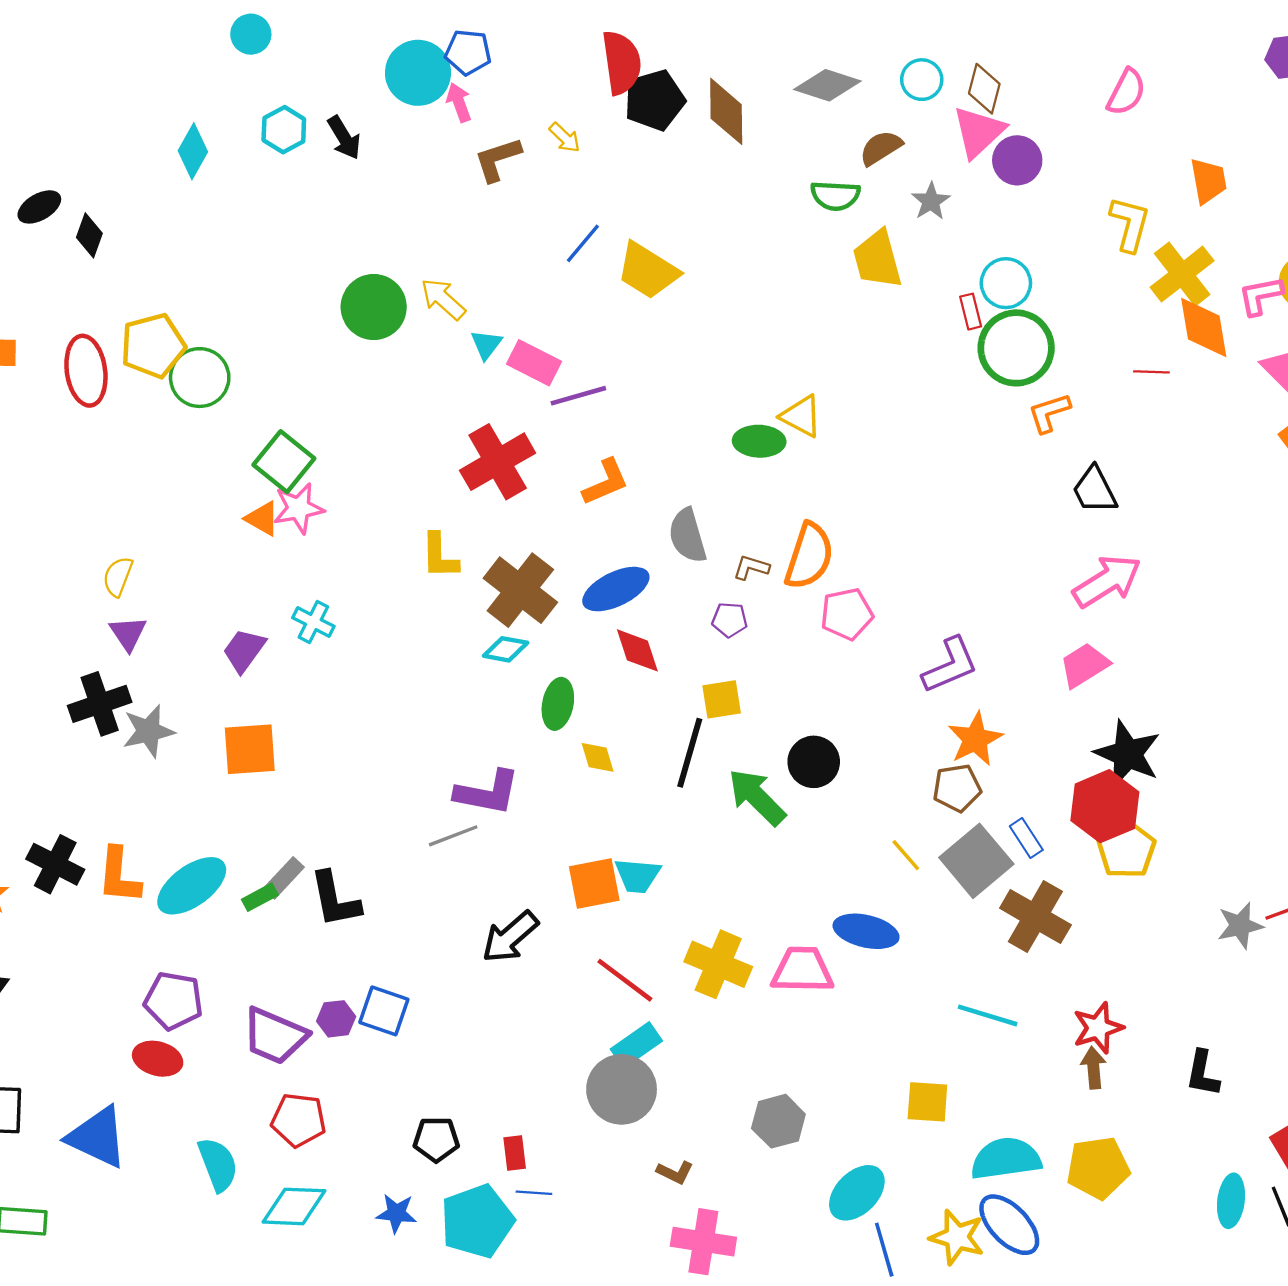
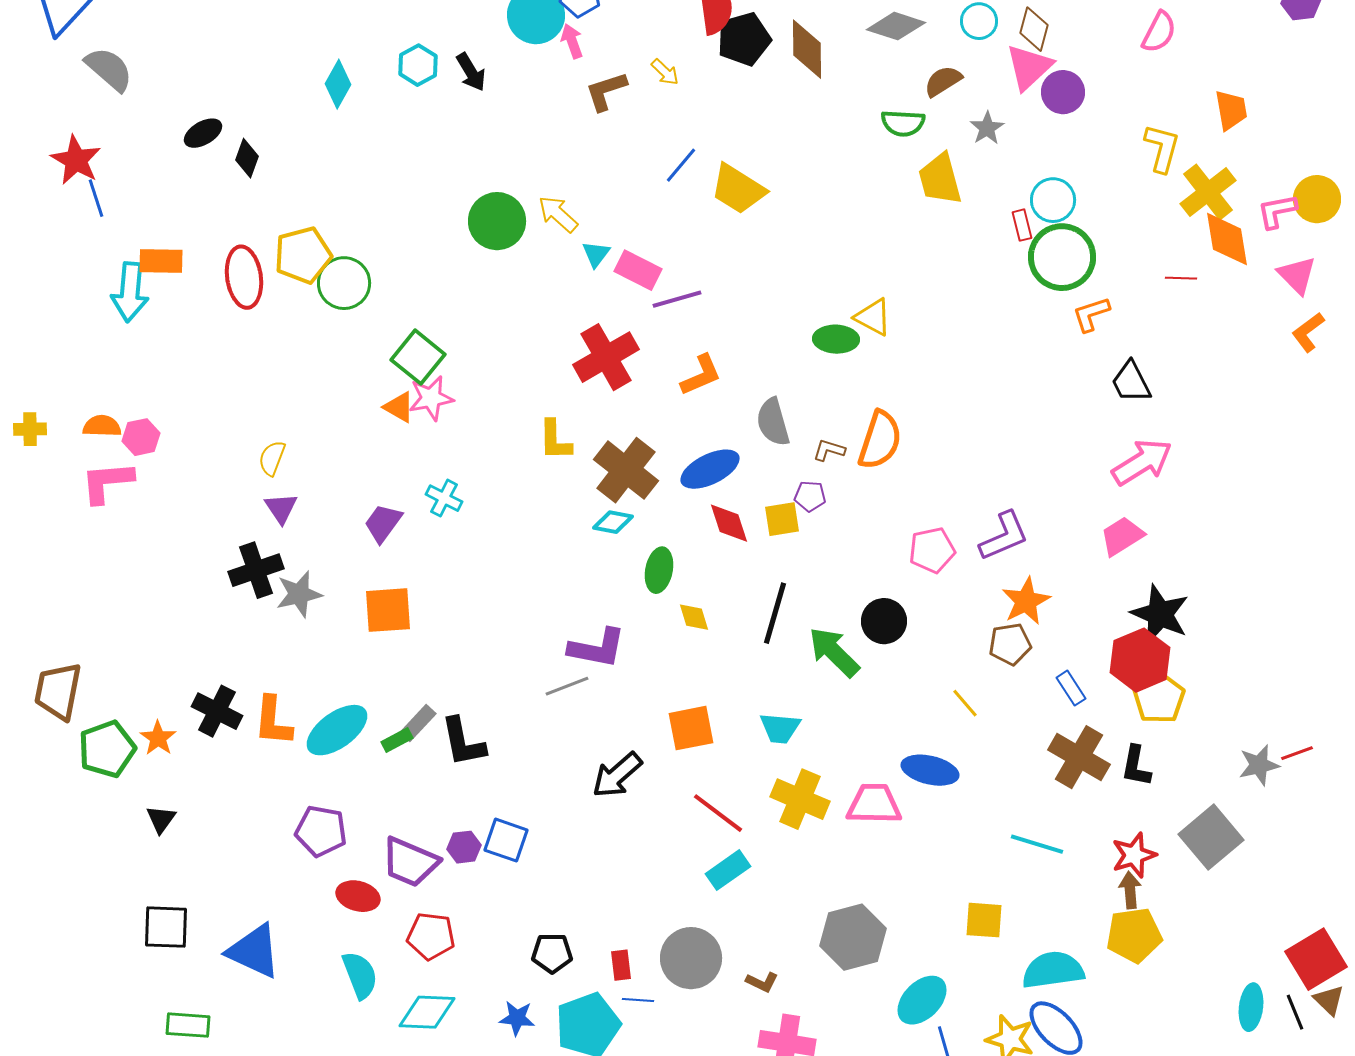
pink pentagon: (847, 614) -> (932, 550), moved
yellow square: (722, 699) -> (782, 519), moved
gray square: (976, 861) -> (1211, 837), moved
cyan trapezoid: (637, 876) -> (780, 728), moved
red ellipse: (158, 1059) -> (358, 896), moved
black L-shape: (1203, 1073) -> (1136, 766), moved
gray circle: (622, 1089) -> (691, 958), moved
gray hexagon: (778, 1121) -> (853, 937), size x1.4
yellow pentagon: (1098, 1168) -> (1134, 935), moved

